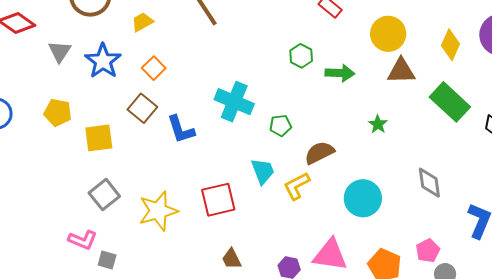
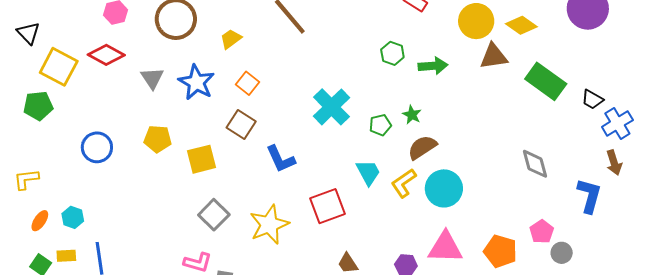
yellow diamond: (450, 45) -> (521, 25), moved, turned -72
cyan cross: (234, 102) -> (332, 107), turned 30
green star: (378, 124) -> (412, 115), moved
blue L-shape: (181, 129) -> (281, 159), moved
cyan circle: (363, 198) -> (444, 188), moved

